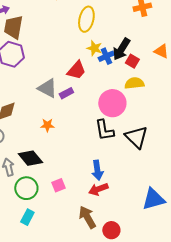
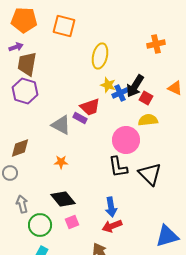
red trapezoid: (76, 70) -> (90, 107), turned 30
purple rectangle: (66, 93) -> (80, 118), moved, turned 56
black diamond: (30, 158) -> (63, 199), moved

